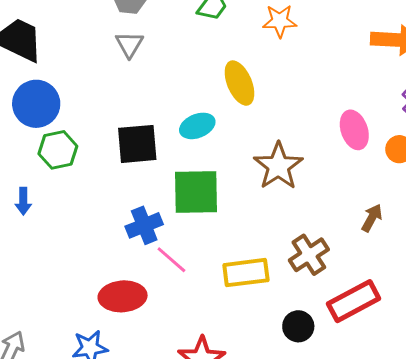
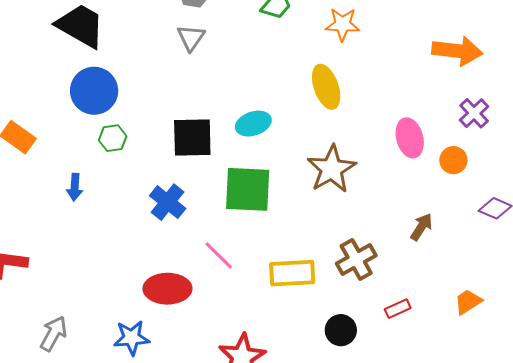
yellow ellipse: (239, 83) -> (326, 87), moved
green hexagon: (58, 150) -> (113, 138), size x0.7
blue cross: (144, 225) -> (168, 202), moved, turned -33
red rectangle: (354, 301) -> (398, 309), size x0.5

